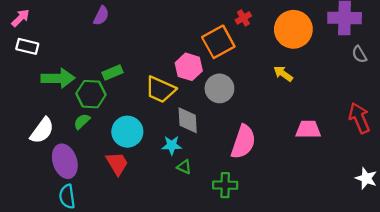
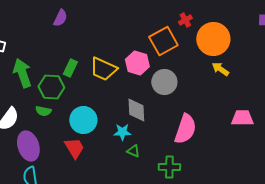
orange circle: (293, 29) -> (213, 39), moved
green rectangle: (113, 73) -> (70, 68), turned -42
green arrow: (58, 78) -> (22, 73), turned -108
yellow trapezoid: (160, 90) -> (103, 69), moved
green semicircle: (82, 121) -> (43, 111), turned -126

